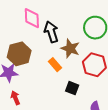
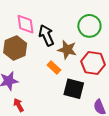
brown hexagon: (19, 54) -> (15, 48), moved
black square: (72, 88) -> (74, 89), size x1.5

